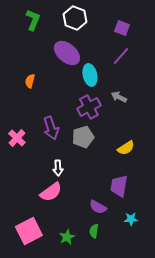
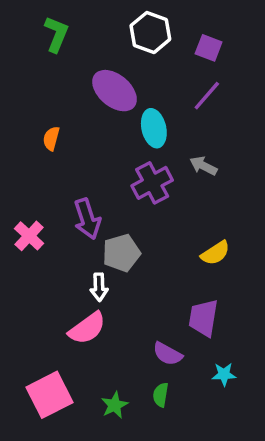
white hexagon: (75, 18) -> (150, 32), moved
gray pentagon: (83, 137) -> (121, 253), moved

